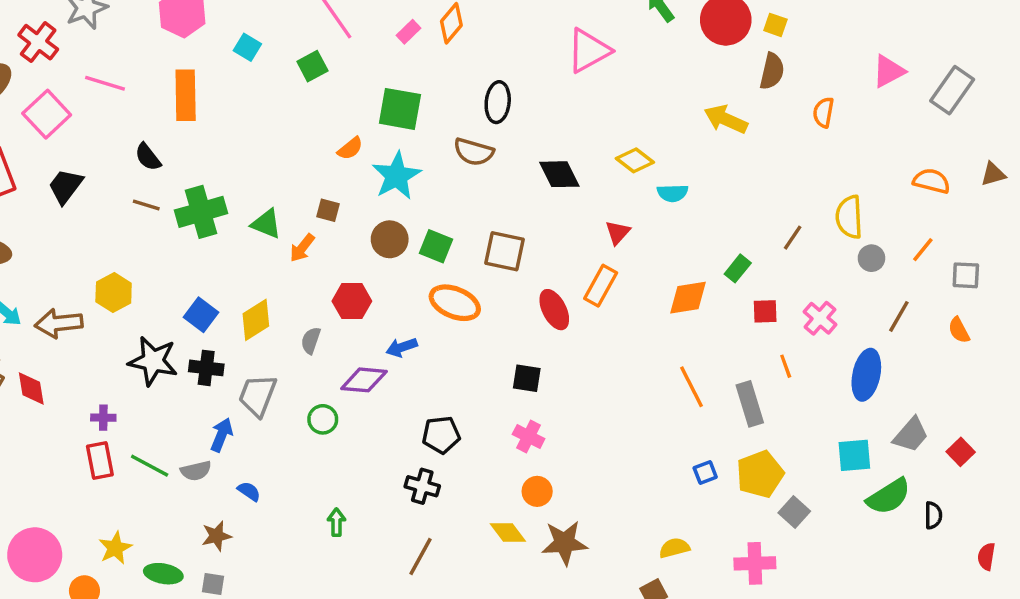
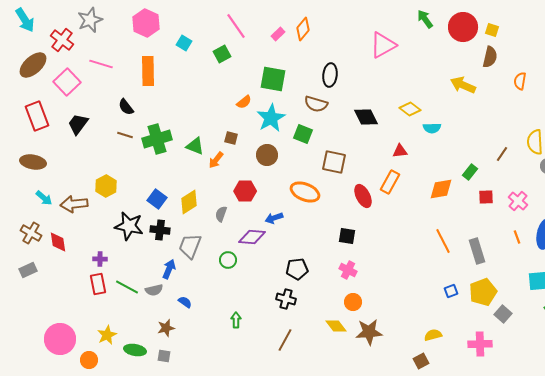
red triangle: (618, 232) -> (400, 151), turned 42
green square: (436, 246) -> (303, 134), moved
orange line: (786, 366) -> (517, 237), moved

